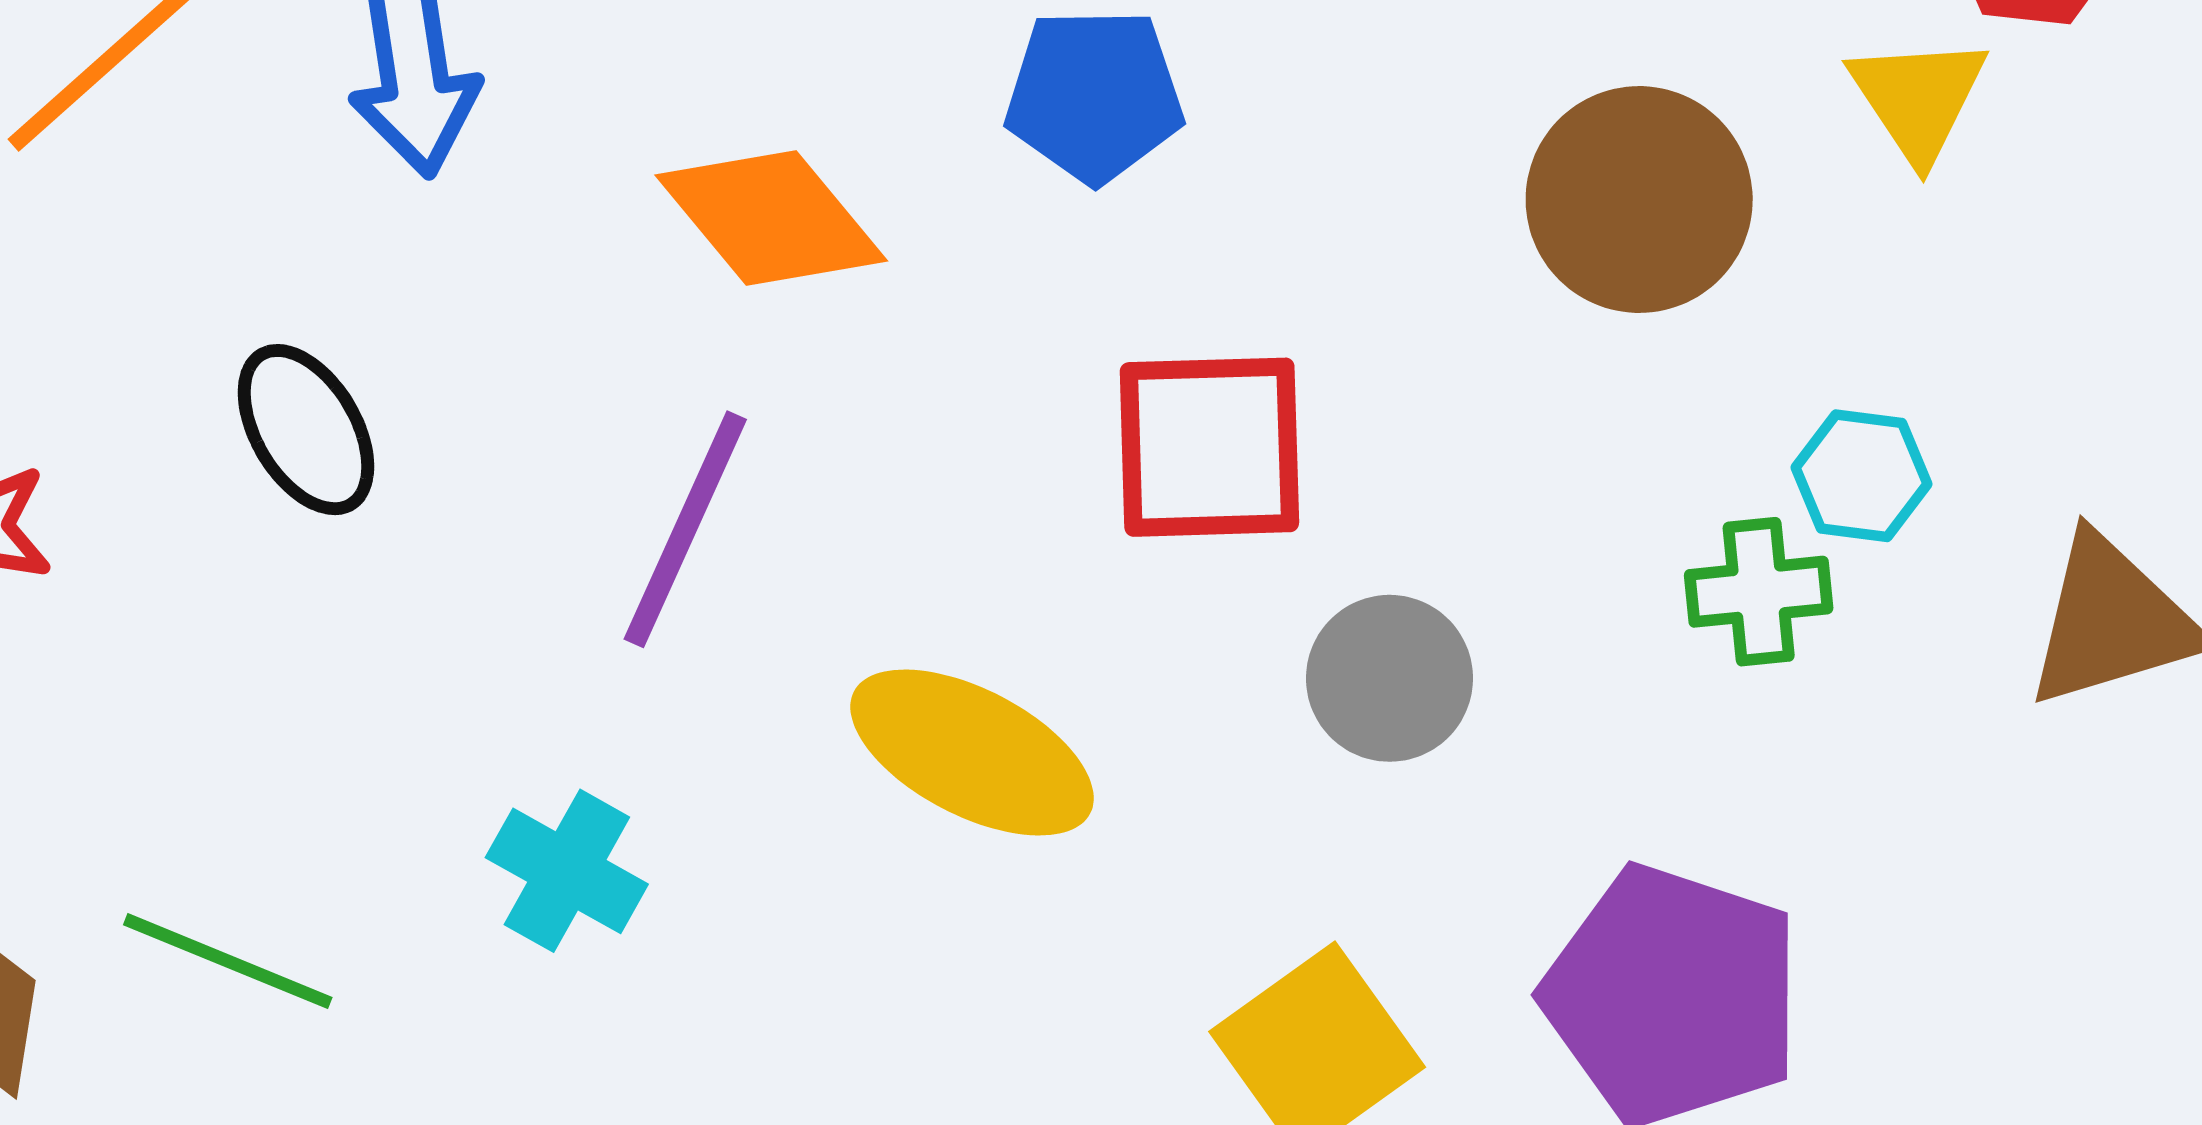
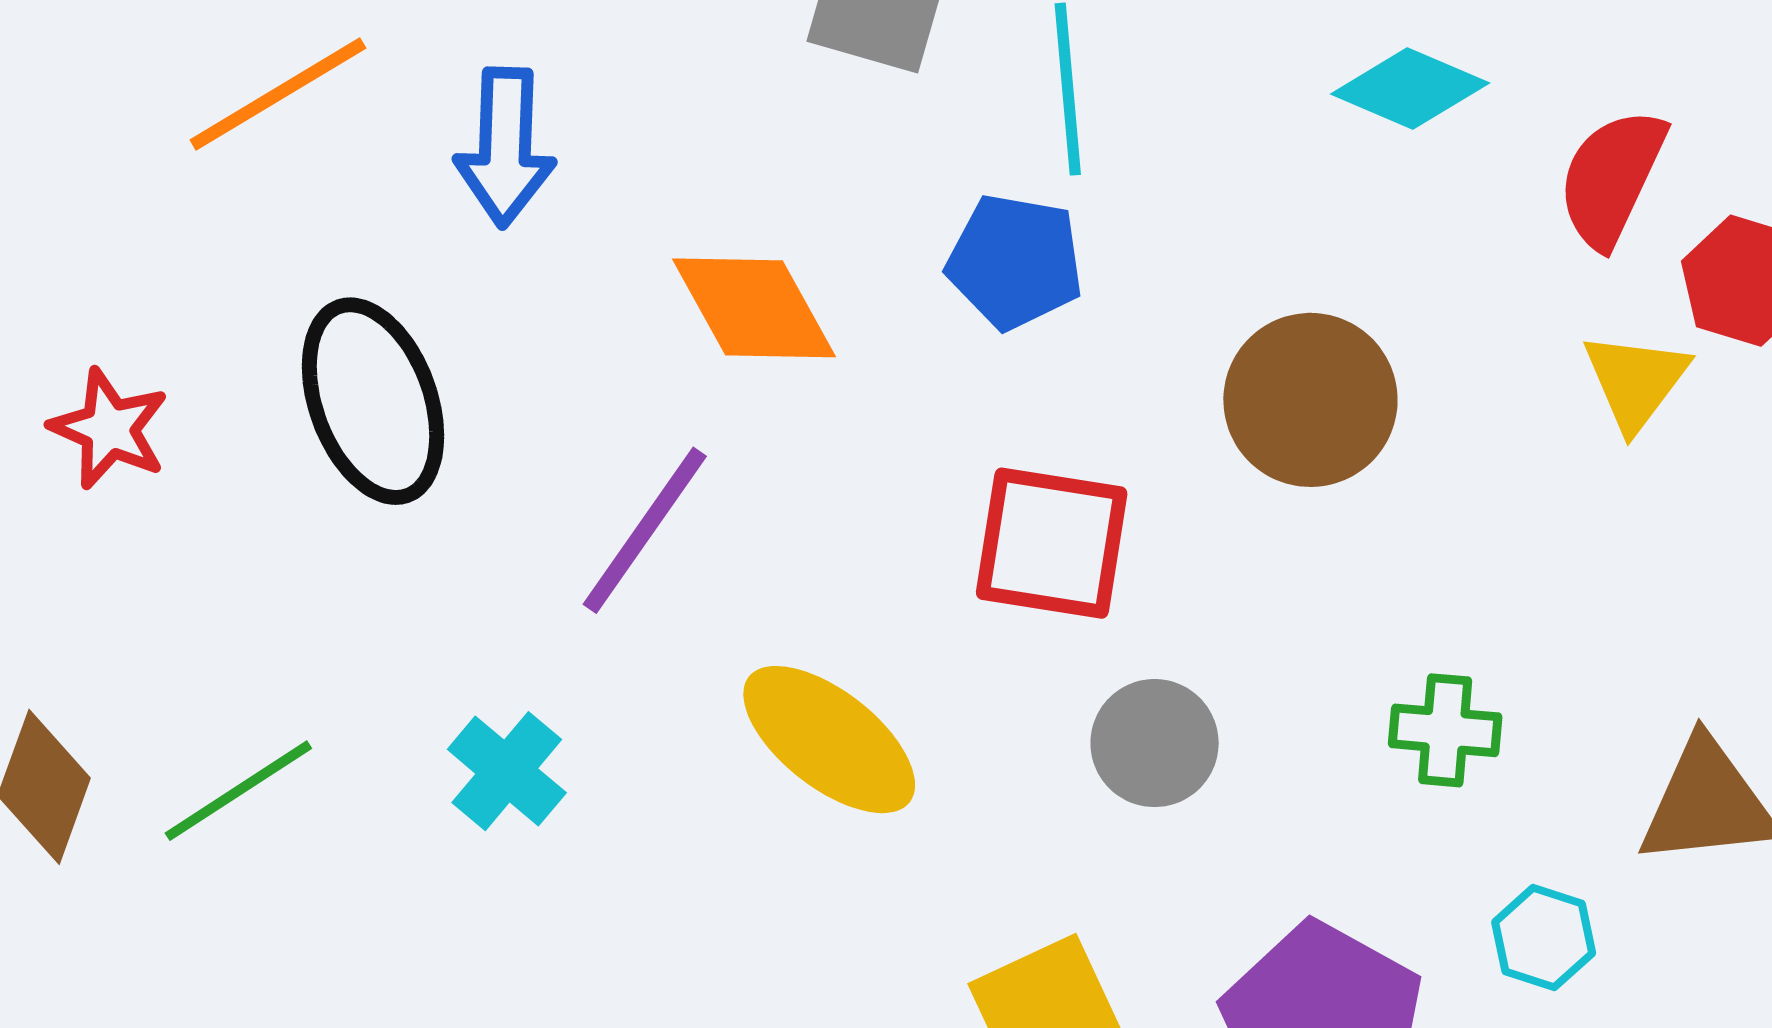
brown circle: (1639, 200) -> (1310, 400), moved
black ellipse: (306, 430) -> (373, 401), size x1.5
cyan hexagon: (1861, 476) -> (1544, 938), moved
green line: (228, 961) -> (238, 791), turned -66

